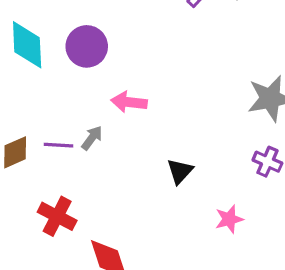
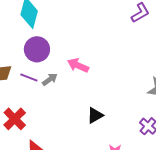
purple circle: (87, 46) -> (37, 49), moved

